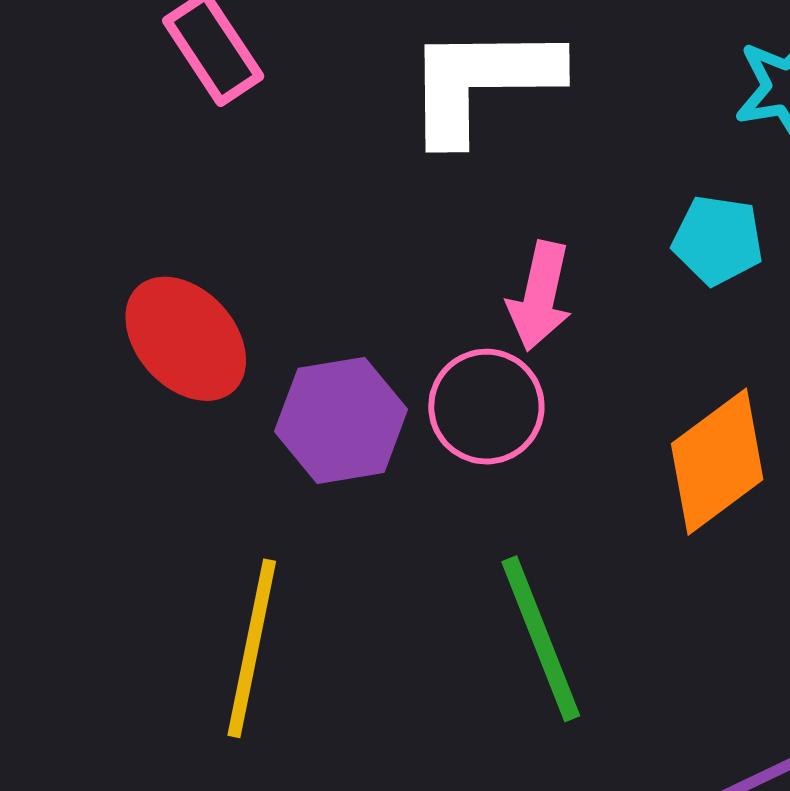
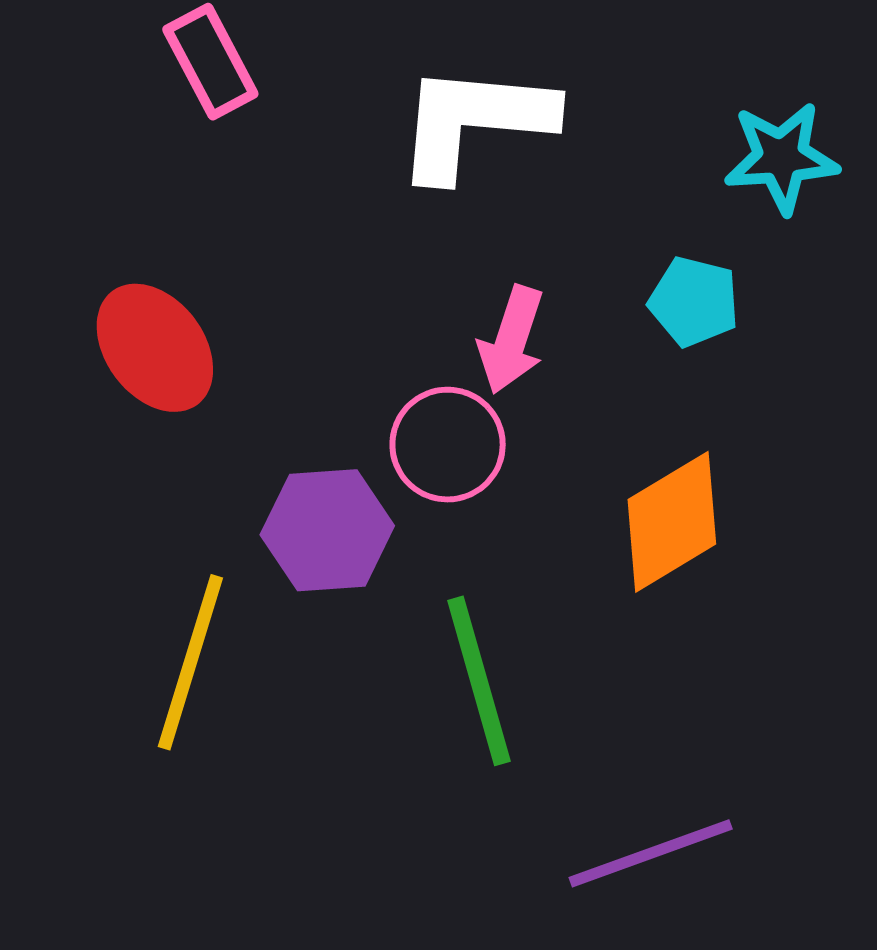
purple hexagon: (341, 420) -> (327, 530), moved

